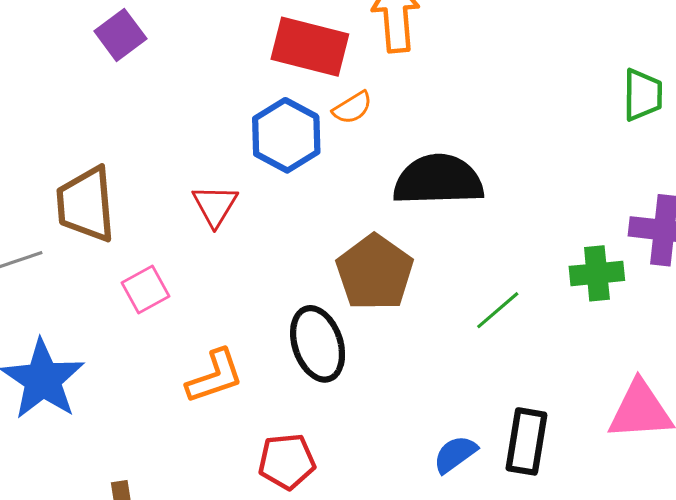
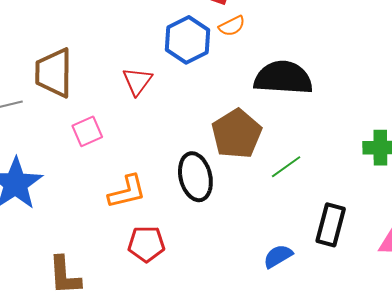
green line: (498, 310) -> (286, 167), moved
black rectangle: (526, 441) -> (331, 225), moved
red pentagon: (287, 461) -> (146, 244), moved

